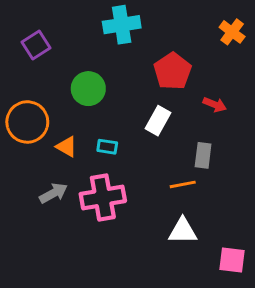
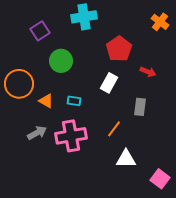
purple square: (36, 45) -> (40, 31), moved
orange line: (183, 184) -> (114, 129), moved, turned -42
pink square: (232, 260) -> (160, 179), turned 30

